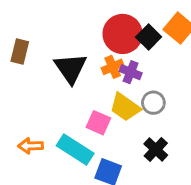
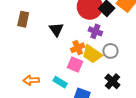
orange cross: (113, 67) -> (78, 48), moved
black triangle: (71, 68) -> (56, 29), size x0.7
cyan rectangle: (75, 149) -> (60, 82), size x0.6

